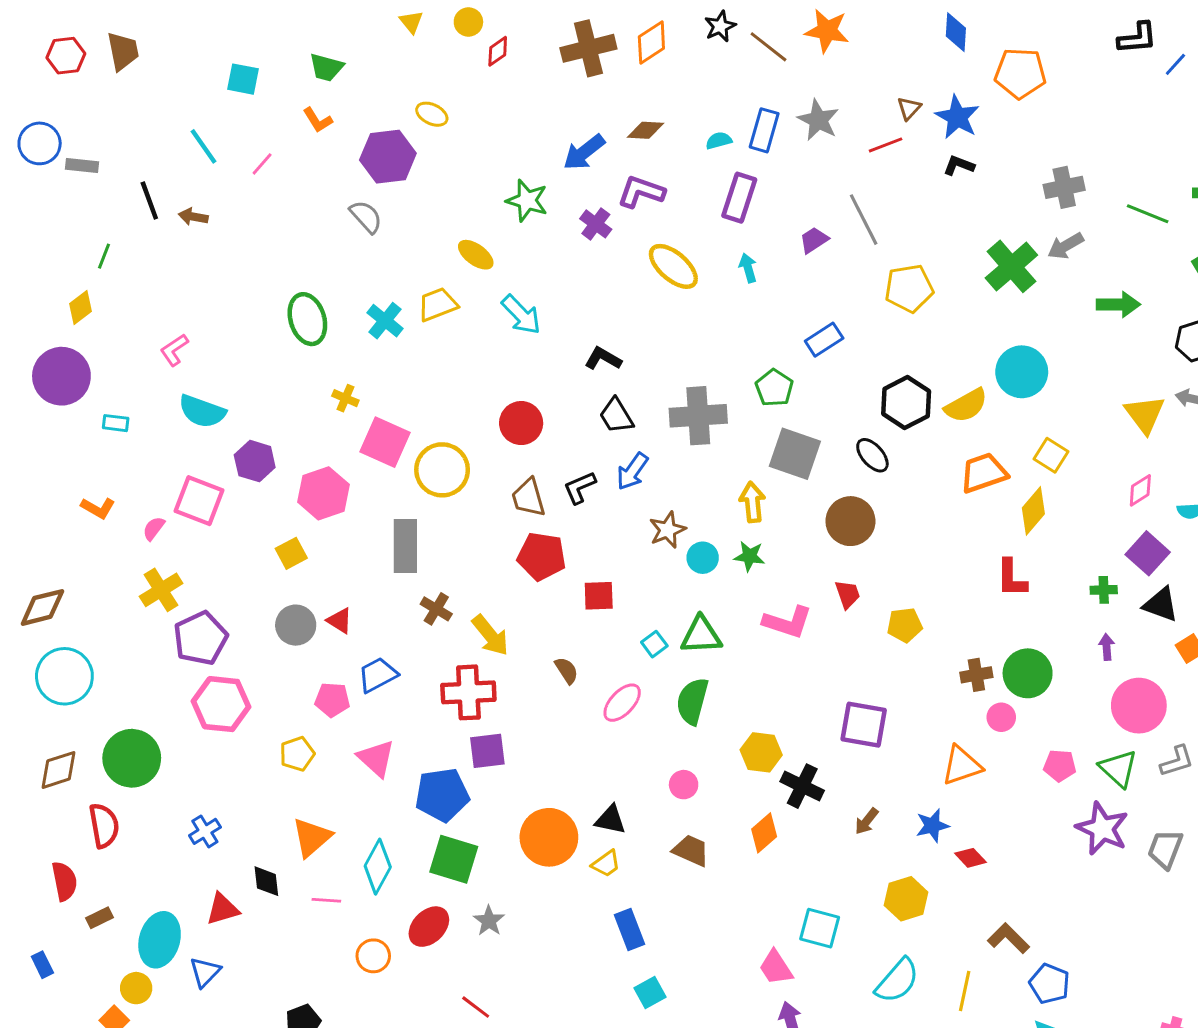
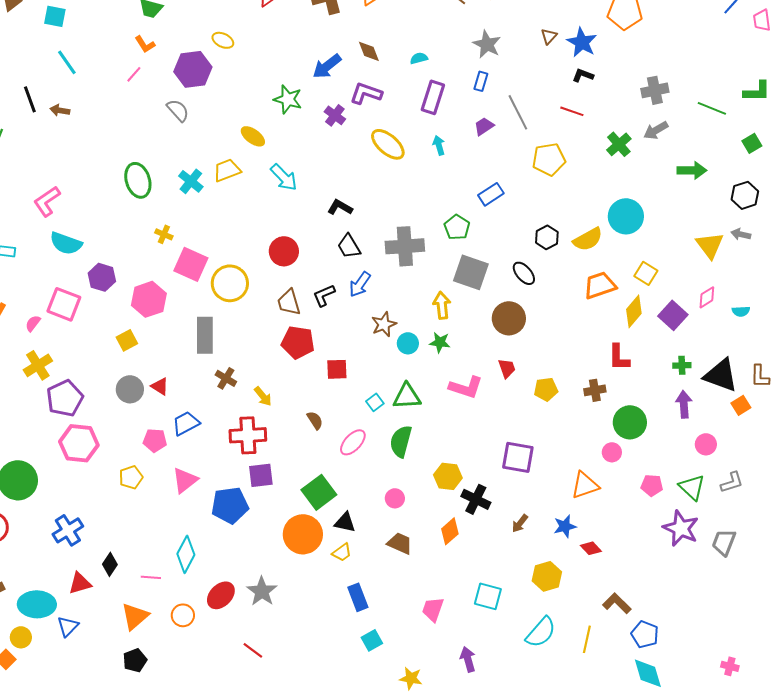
cyan square: (243, 79) -> (55, 16), moved
brown diamond: (646, 130) -> (369, 51), turned 65
blue rectangle: (764, 130) -> (481, 81), moved, size x0.7
red line: (886, 145) -> (572, 111), moved, turned 40
pink line: (262, 164) -> (134, 74), moved
green cross: (1011, 266) -> (619, 144), size x0.7
pink L-shape: (174, 350) -> (47, 201), size x1.4
black hexagon: (906, 403) -> (547, 237), size x0.7
purple square: (1148, 553) -> (673, 315), moved
black triangle: (1161, 605) -> (721, 375), size x1.4
yellow arrow: (490, 635) -> (263, 396), size x0.7
purple arrow: (1107, 647) -> (684, 404), size x1.5
brown cross: (976, 675) -> (595, 390), moved
pink circle: (1139, 706) -> (706, 444), size x0.6
pink triangle: (376, 758) -> (185, 480), turned 40
blue cross: (205, 831) -> (68, 530), size x1.4
orange triangle: (312, 837) -> (135, 616), moved
green square: (454, 859) -> (319, 492), moved, turned 36
black diamond: (266, 881) -> (110, 564), turned 40
gray star: (489, 921) -> (262, 591), size x1.4
cyan ellipse: (160, 940) -> (37, 604), turned 75
pink trapezoid: (776, 968) -> (433, 609), moved, turned 52

